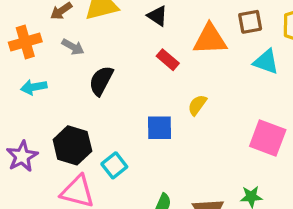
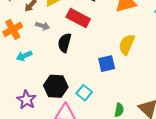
red rectangle: (168, 60) -> (78, 18), moved, size x1.6
yellow semicircle: (197, 105) -> (127, 44), size x1.5

